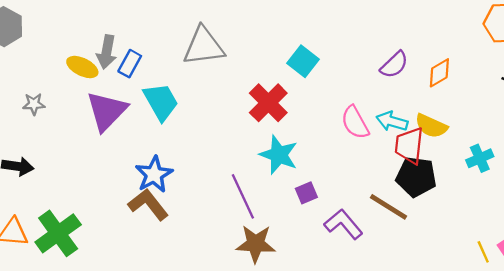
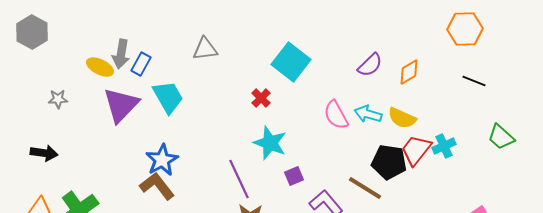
gray triangle: (204, 46) -> (205, 49), size x0.7
cyan square: (303, 61) -> (291, 62), size x1.4
red cross: (268, 103) -> (261, 98), size x0.6
red trapezoid: (409, 146) -> (416, 150), moved, turned 32

